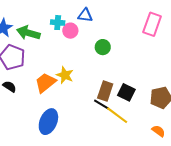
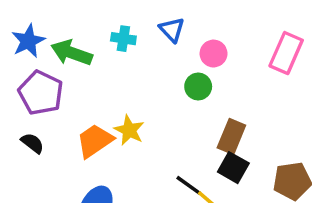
blue triangle: (85, 15) -> (172, 30), turned 35
pink circle: (70, 31) -> (214, 54), moved
brown rectangle: (105, 91) -> (231, 136), moved

